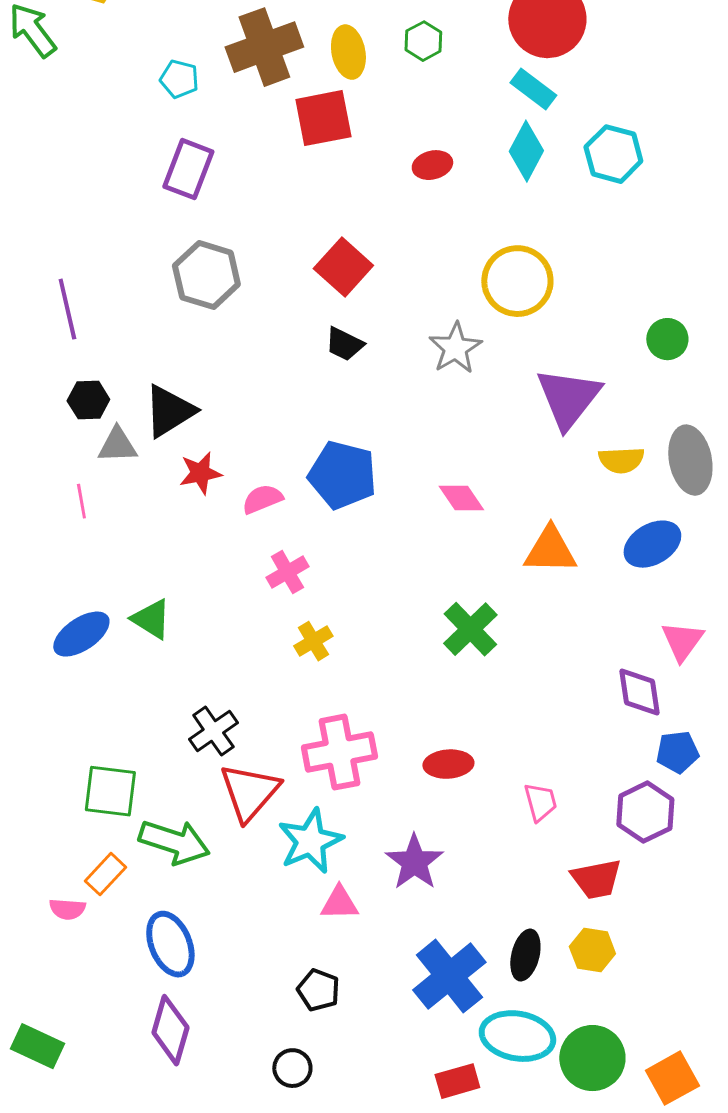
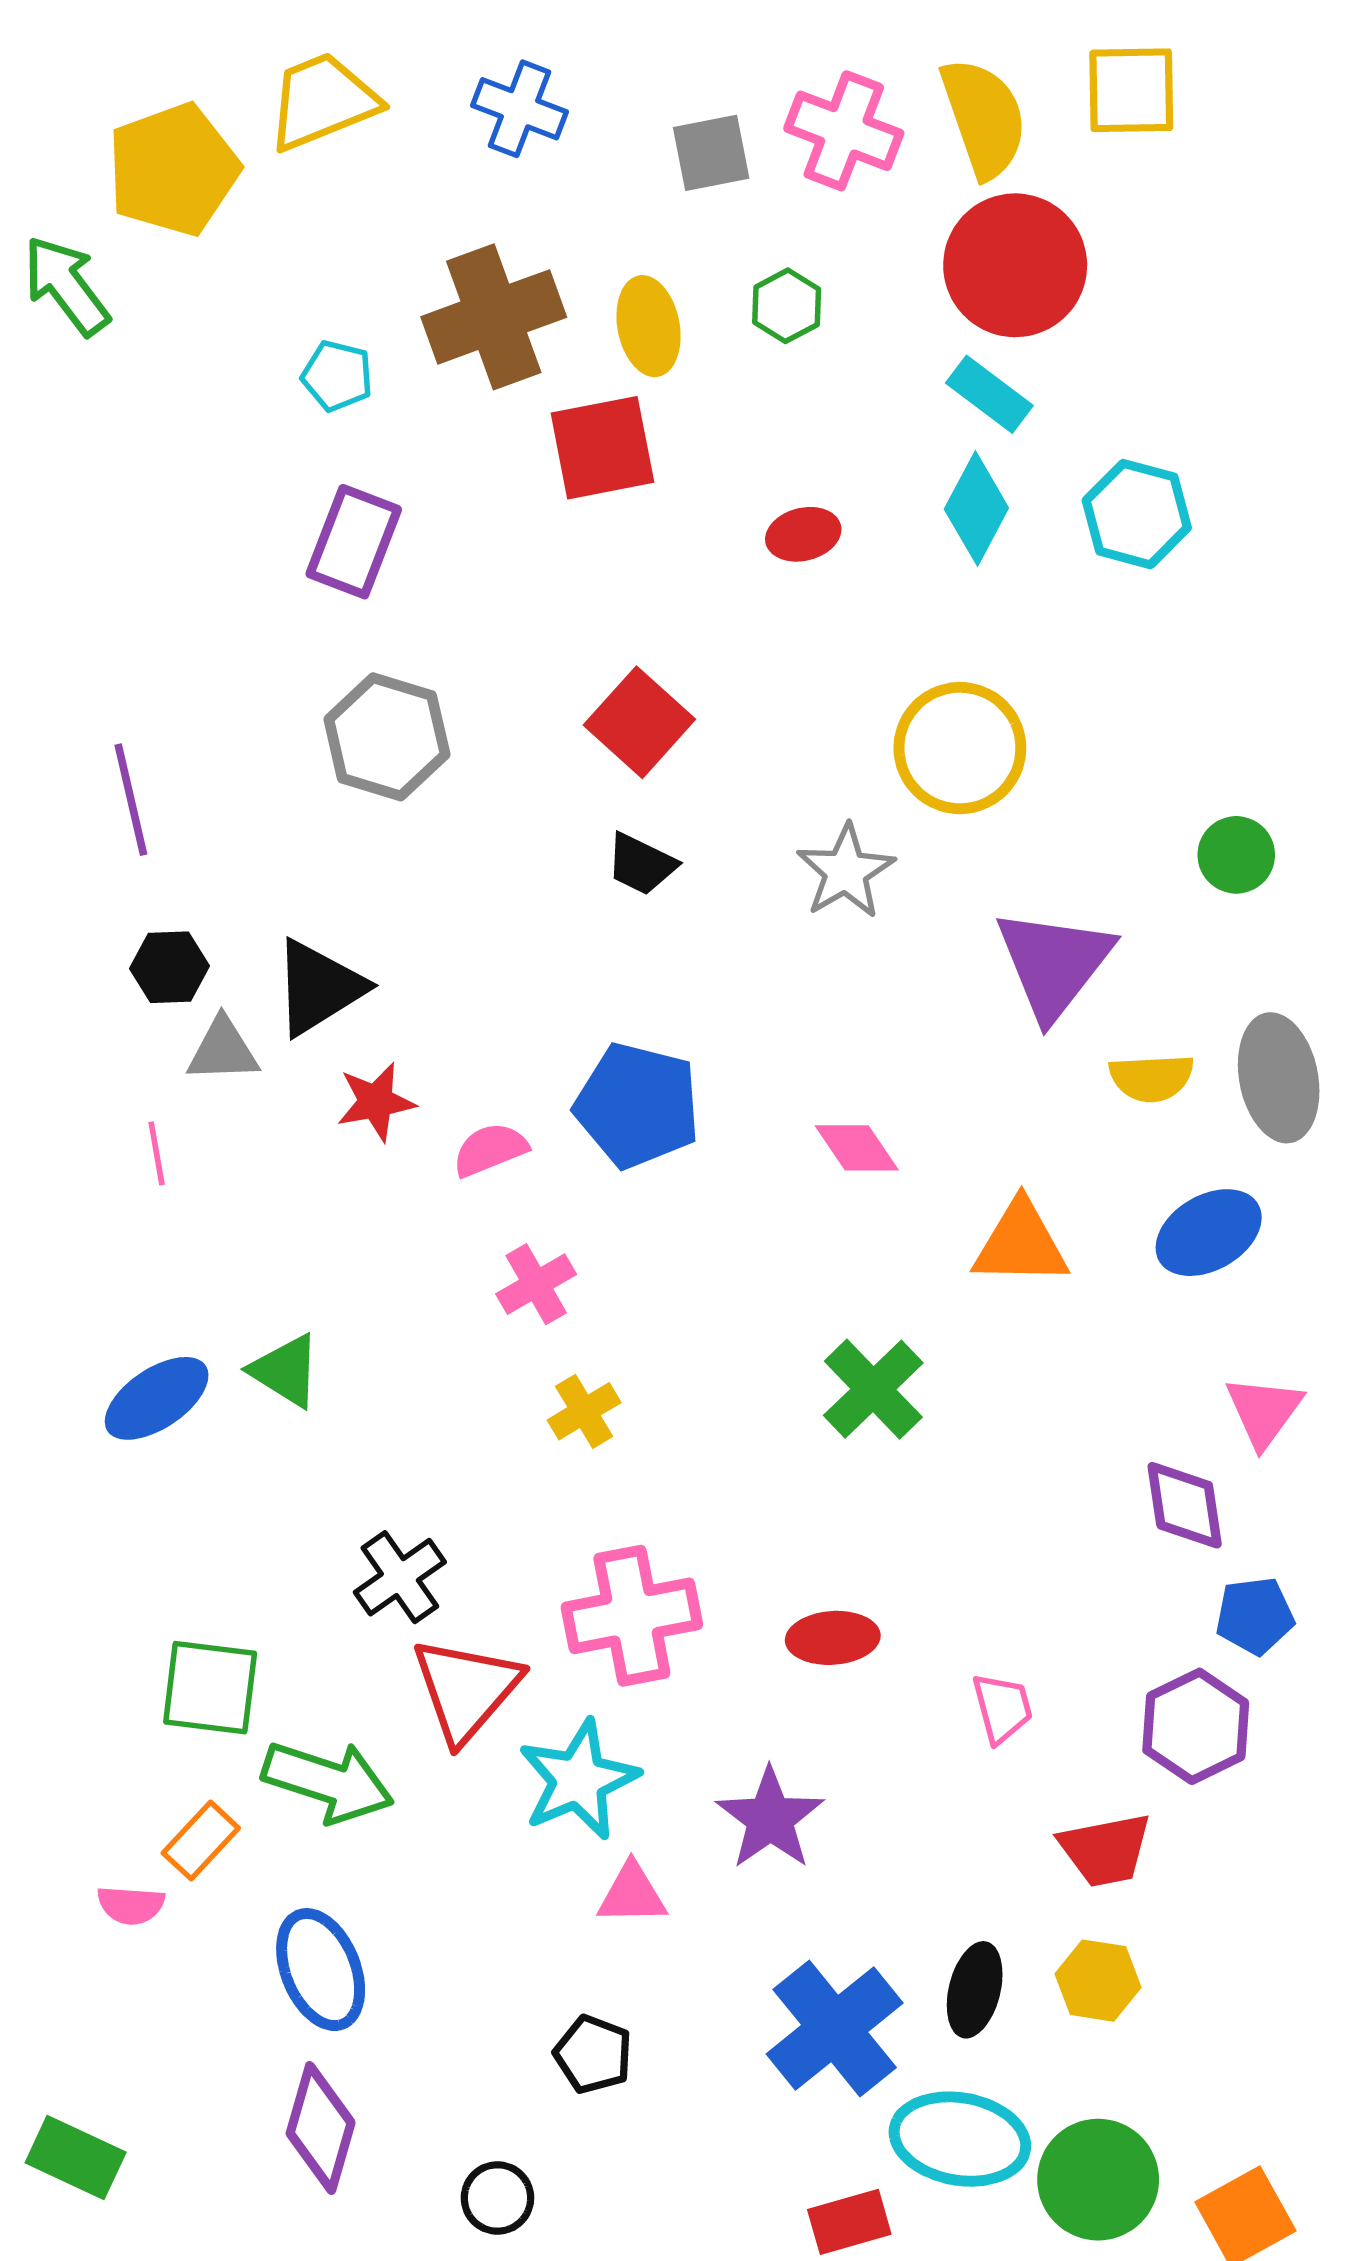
black circle: (292, 1068) -> (497, 2198), moved

